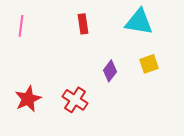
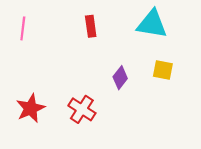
yellow square: (149, 64) -> (163, 70), turned 30

